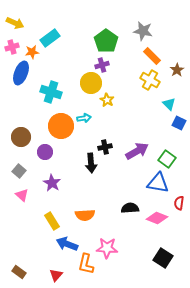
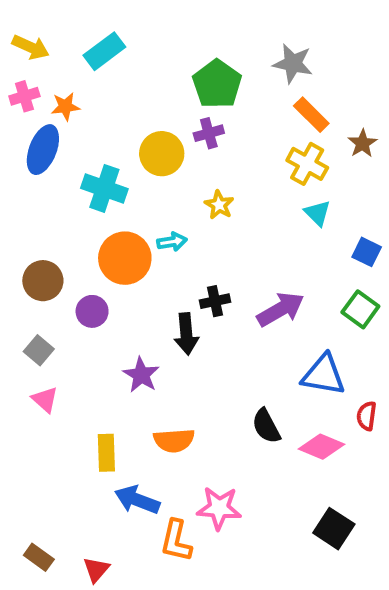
cyan rectangle: (50, 38) -> (104, 51), moved
yellow circle: (91, 83) -> (162, 154), moved
cyan triangle: (169, 104) -> (317, 213), moved
green square: (167, 159) -> (360, 309), moved
purple star: (52, 183) -> (141, 375), moved
black semicircle: (130, 208) -> (266, 426), turned -114
yellow rectangle: (52, 221) -> (106, 453), turned 30
red triangle: (56, 275) -> (96, 570), moved

